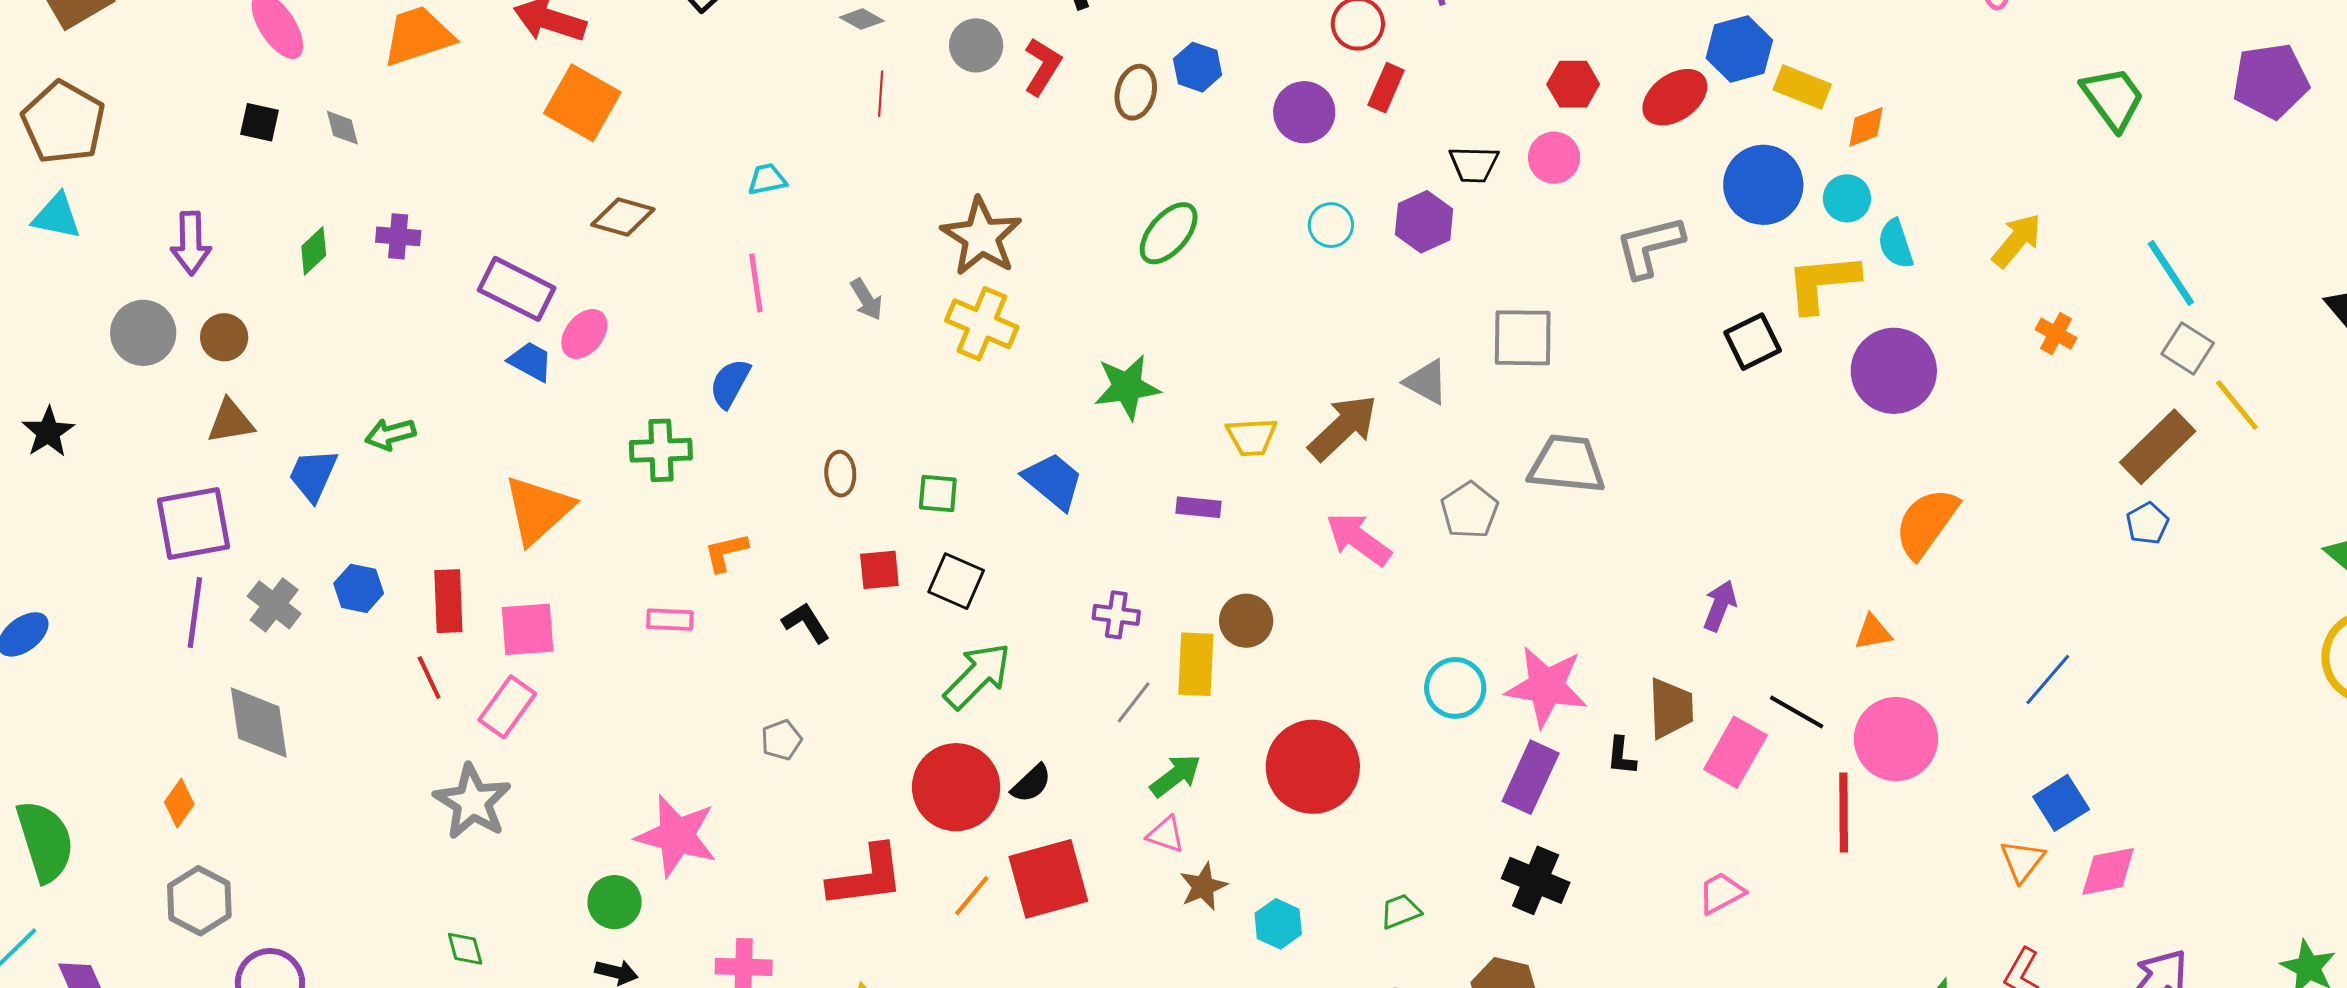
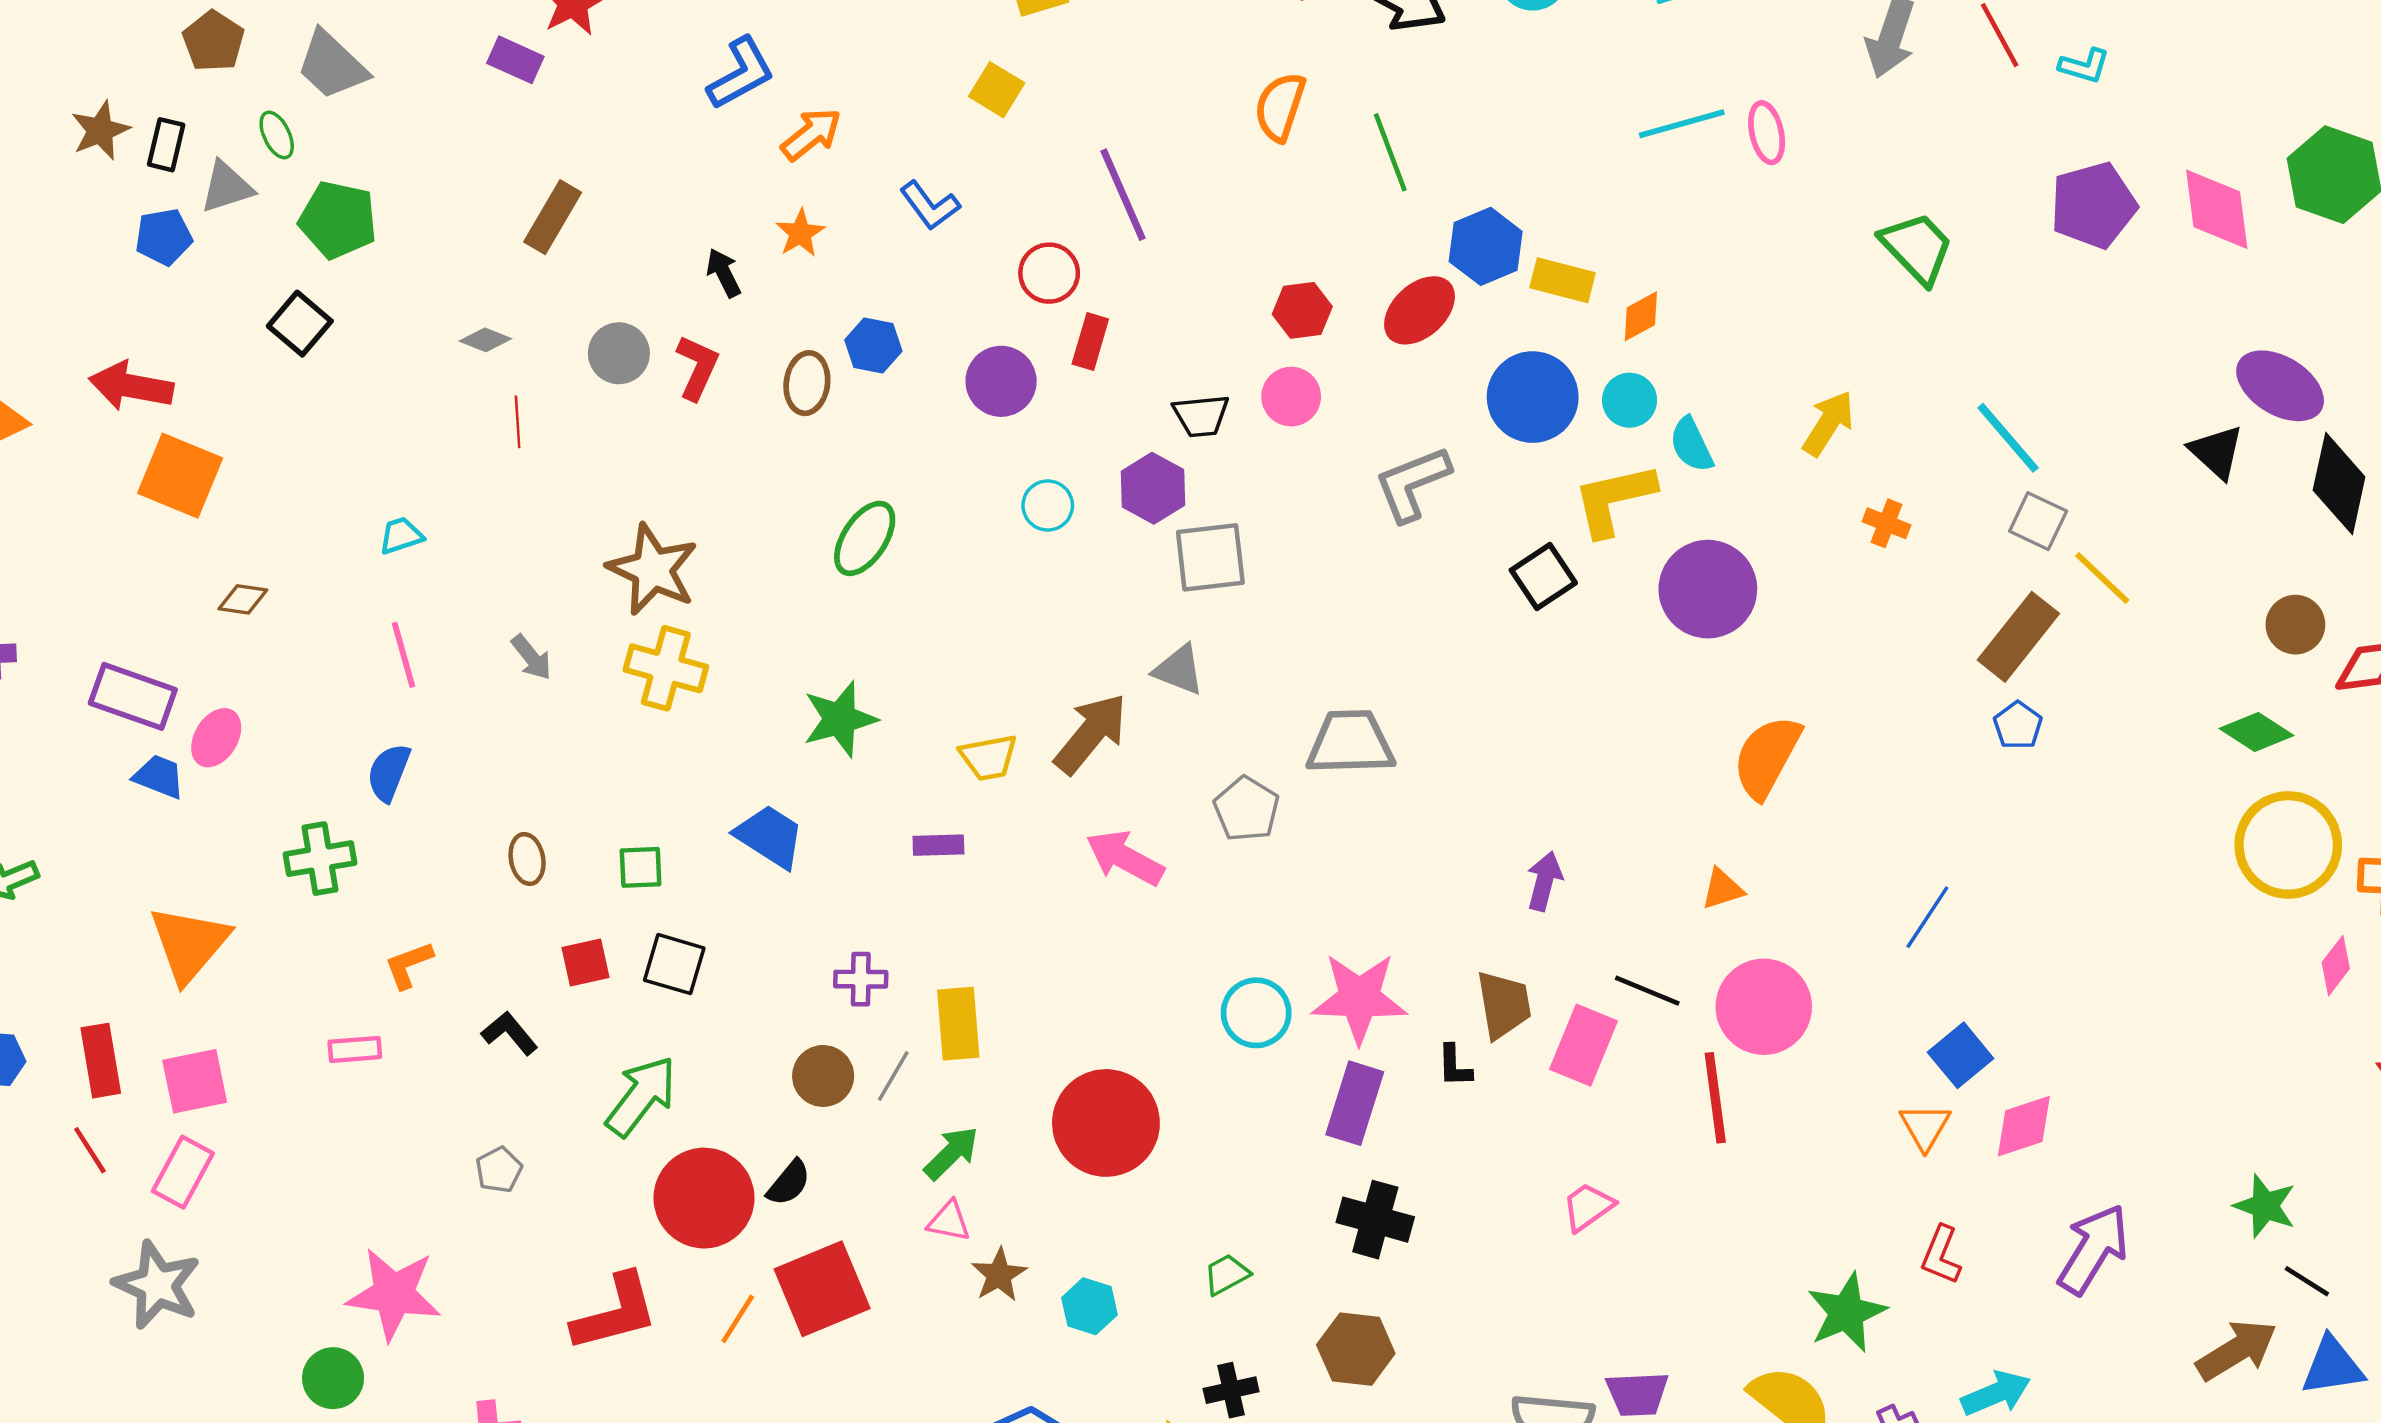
brown diamond: (623, 217) -> (243, 599), size x0.7
gray square: (1523, 338) -> (1210, 557), moved
brown circle: (1246, 621) -> (823, 1076), moved
green arrow: (977, 676) -> (641, 1096), moved

